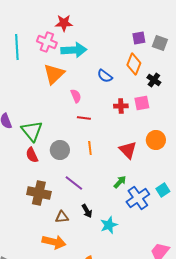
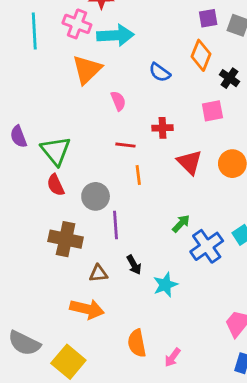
red cross: (121, 106) -> (162, 128), moved
red line: (84, 118) -> (125, 145), moved
gray circle: (60, 150) -> (96, 196), moved
red triangle: (128, 150) -> (190, 162), moved
purple line: (74, 183) -> (115, 225), turned 48

